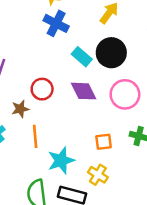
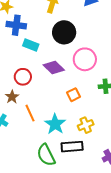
cyan rectangle: (82, 57) -> (31, 45), moved
orange square: (104, 142) -> (74, 95), moved
yellow cross: (98, 175) -> (86, 125), turned -35

